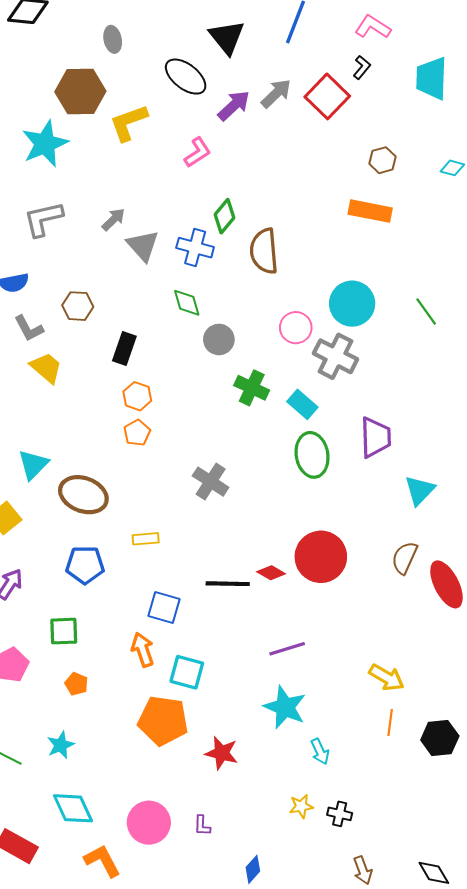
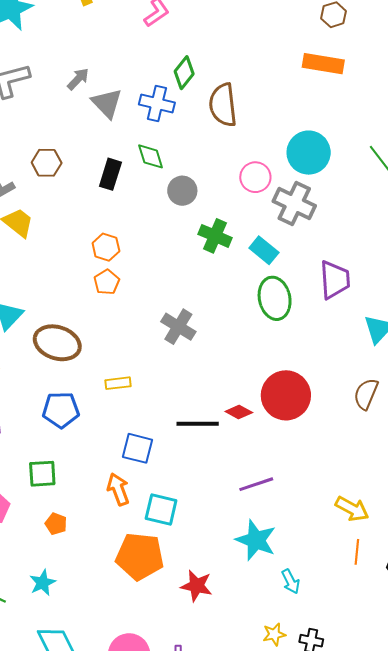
black rectangle: (124, 349) -> (110, 174), moved

